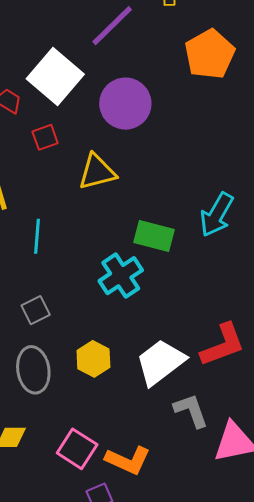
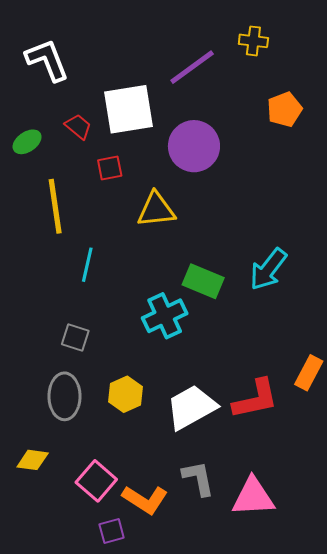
orange pentagon: (210, 54) -> (285, 109), size x0.7
white square: (55, 76) -> (128, 109), turned 32
gray square: (36, 310) -> (75, 338), turned 36
gray L-shape: (191, 411) -> (198, 478), moved

